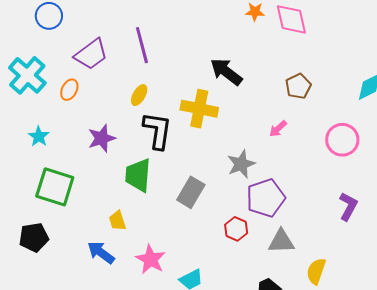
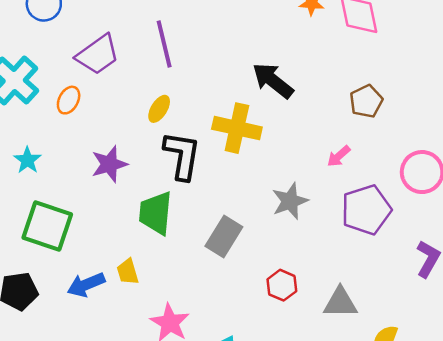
purple pentagon: (266, 198) -> (366, 210), moved
blue arrow: (101, 253) -> (86, 285), moved, turned -60

